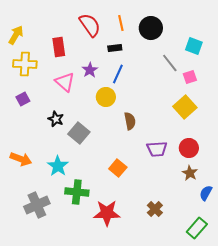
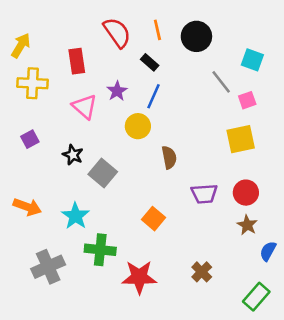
black rectangle: (115, 48) -> (150, 62), turned 48
purple square: (23, 99) -> (30, 139), moved
yellow square: (185, 107) -> (241, 139), turned 30

